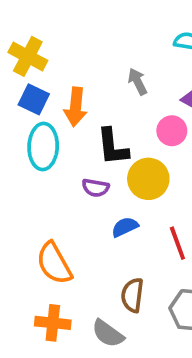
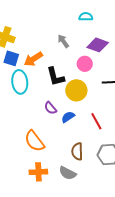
orange arrow: (76, 107) -> (33, 59), turned 60
purple semicircle: (95, 188) -> (50, 108), moved, turned 48

